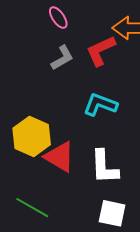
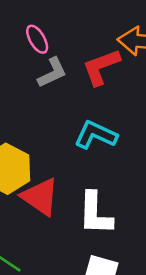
pink ellipse: (58, 18) -> (37, 39), moved

